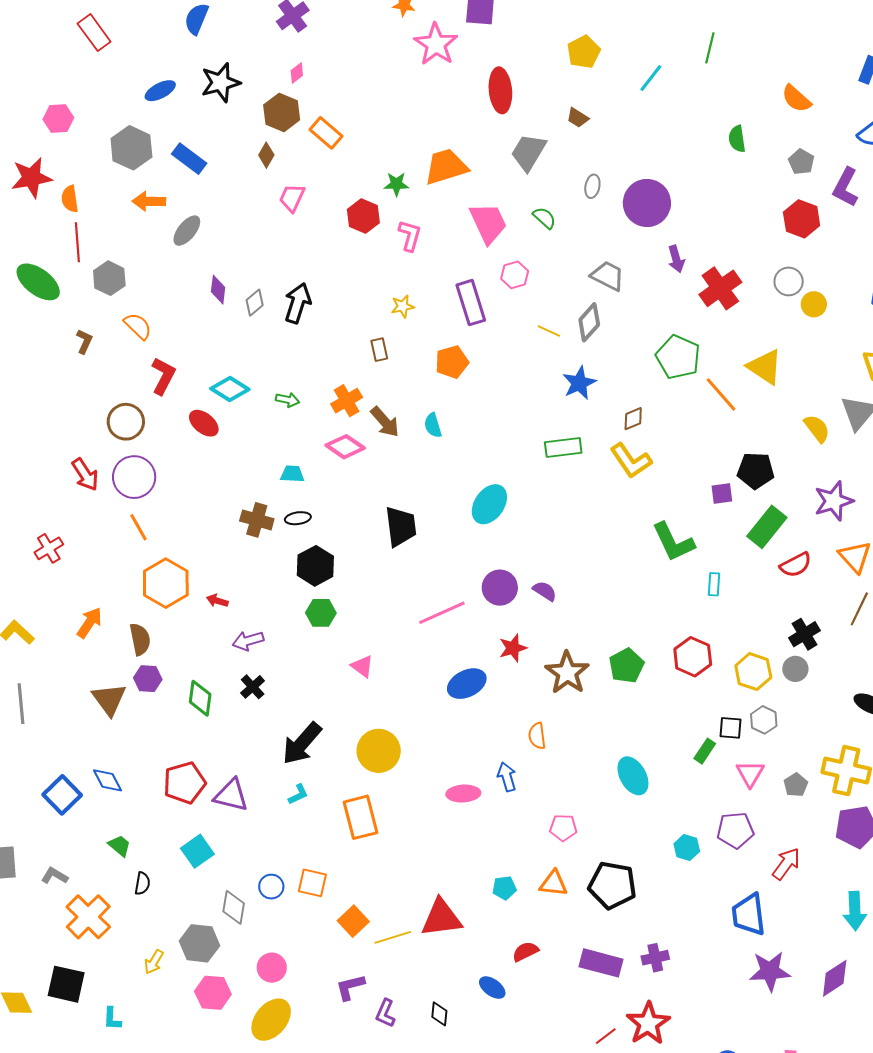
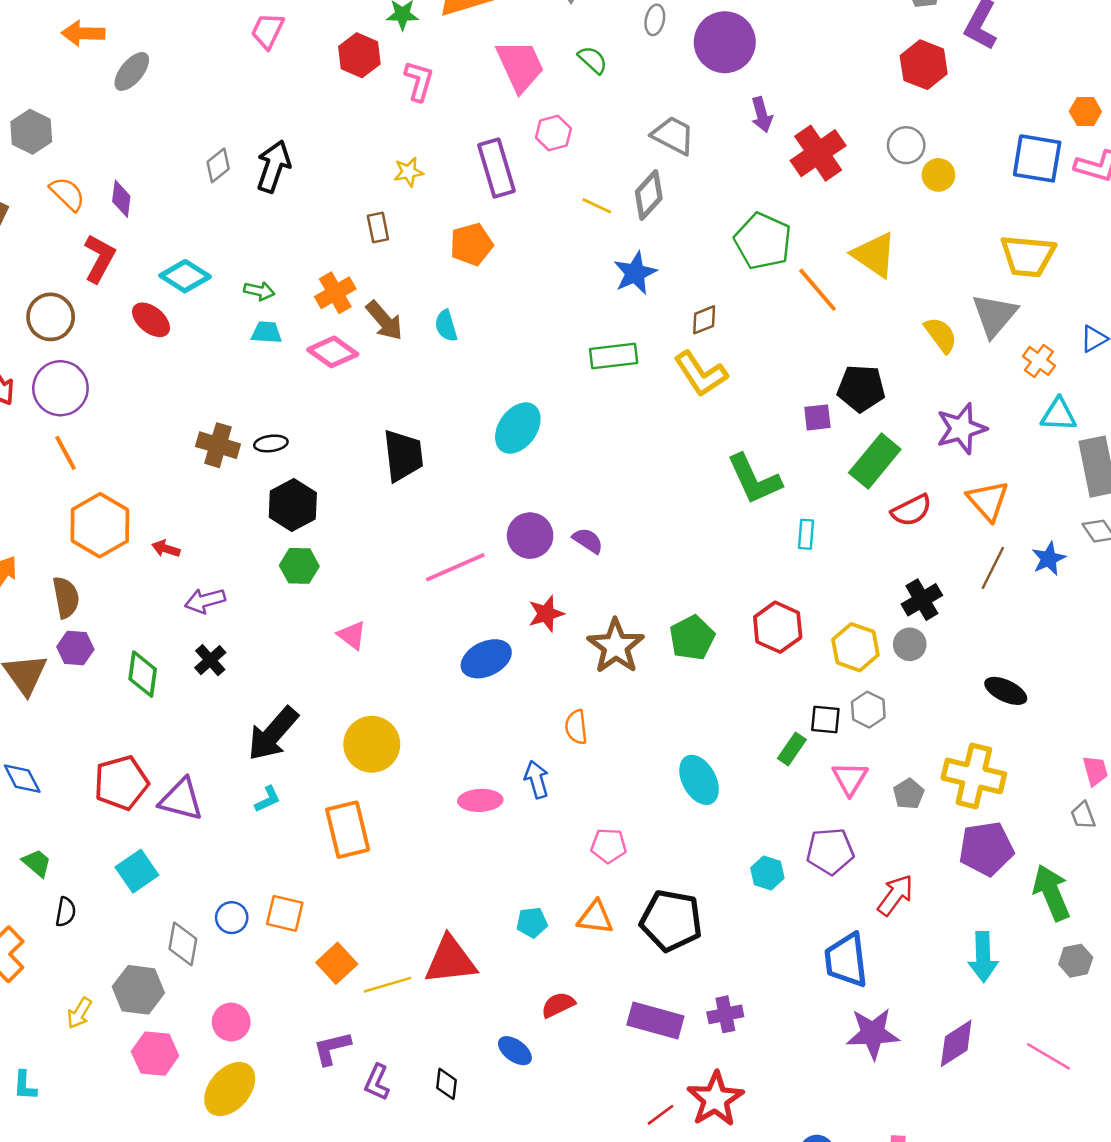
purple diamond: (218, 290) -> (121, 199), moved
cyan trapezoid: (292, 474) -> (267, 332), moved

